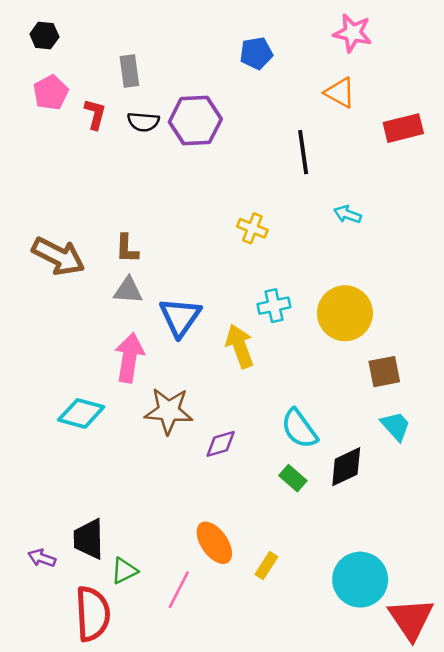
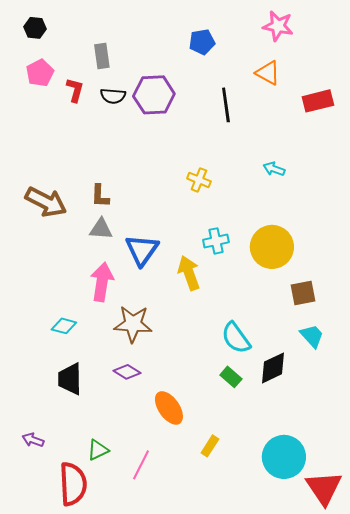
black line: (303, 152) -> (226, 105), moved
cyan diamond: (81, 413) -> (64, 326), size x0.7
purple diamond: (221, 444) -> (127, 372), moved, turned 48
black trapezoid: (89, 539) -> (70, 379), moved
orange ellipse: (214, 543) -> (169, 408), moved

